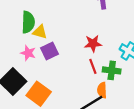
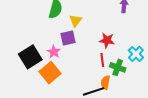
yellow triangle: (40, 32) -> (76, 21), moved, turned 40
pink star: (28, 53) -> (54, 52), moved

